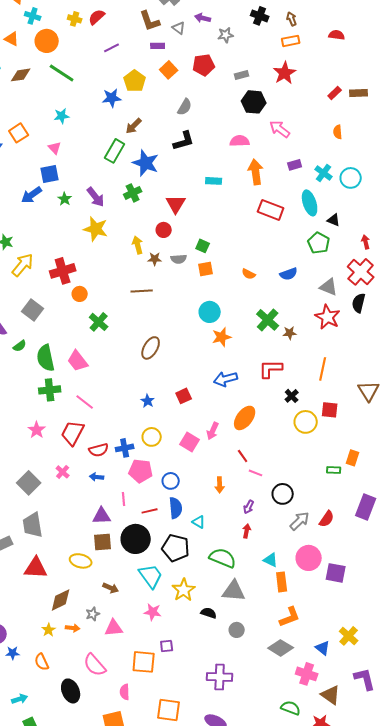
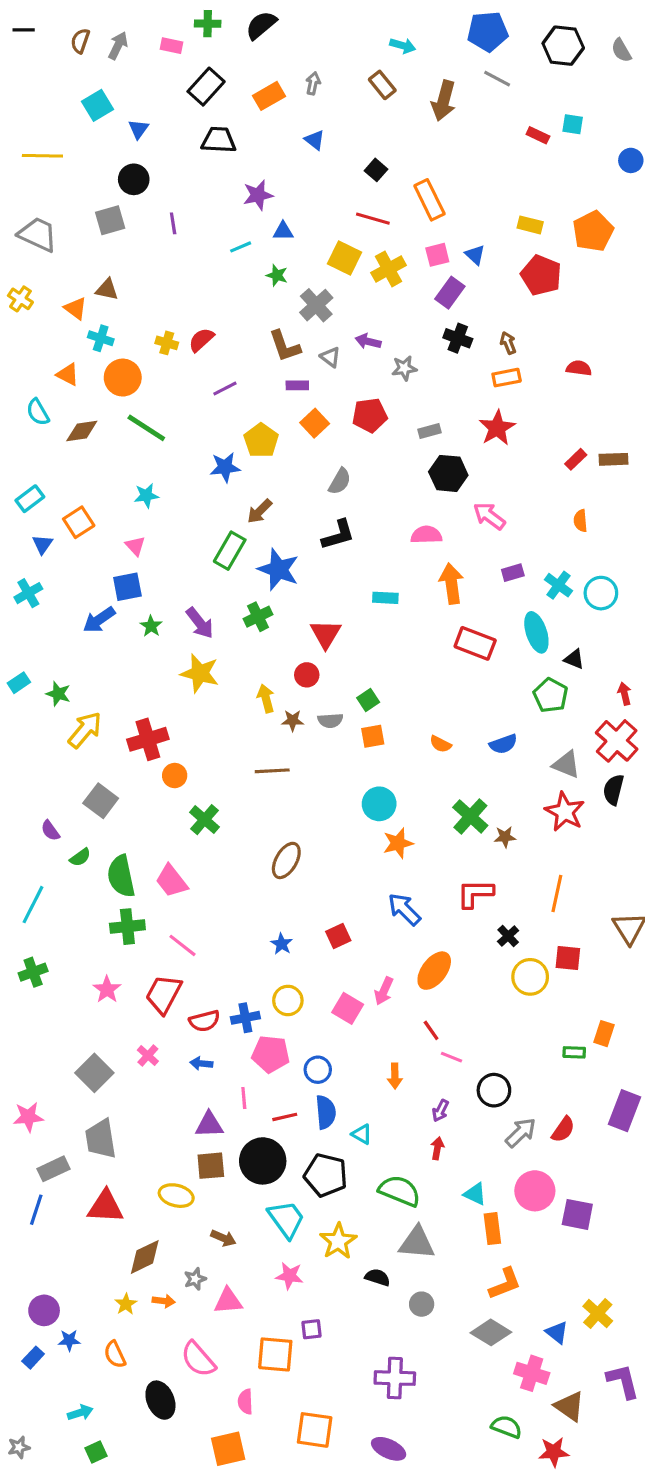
green square: (203, 246) -> (368, 700), turned 32
blue arrow: (226, 379) -> (404, 909), turned 60

